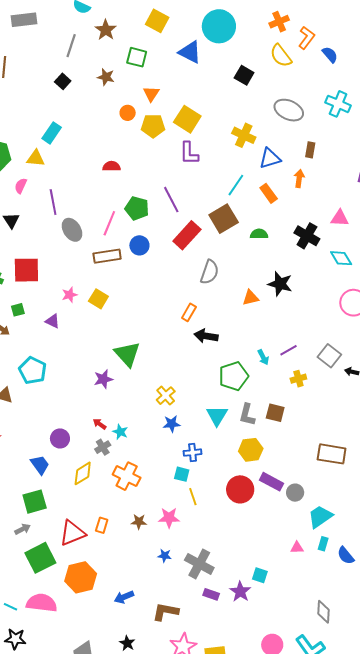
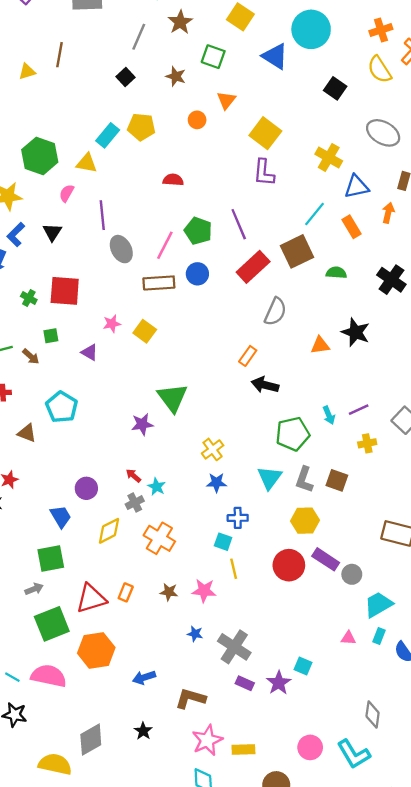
yellow pentagon: (153, 126) -> (141, 127), moved

